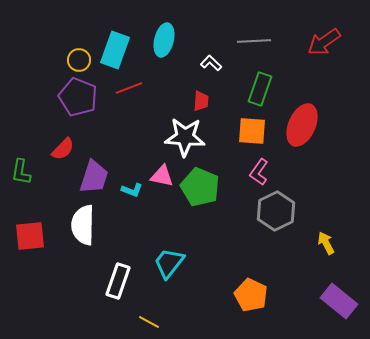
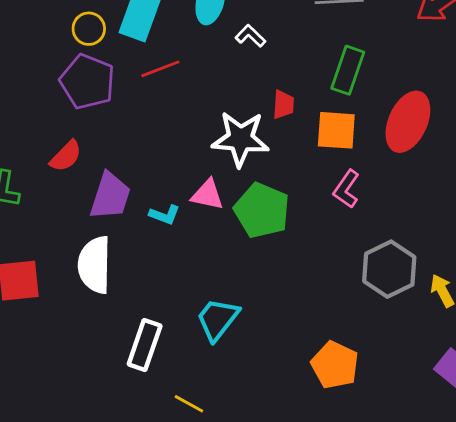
white L-shape: (211, 63) -> (250, 36), moved
red trapezoid: (201, 101) -> (283, 105), moved
gray hexagon: (276, 211) -> (389, 269), moved

